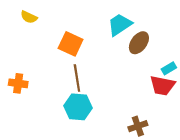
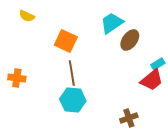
red trapezoid: (162, 85) -> (152, 80), turned -50

